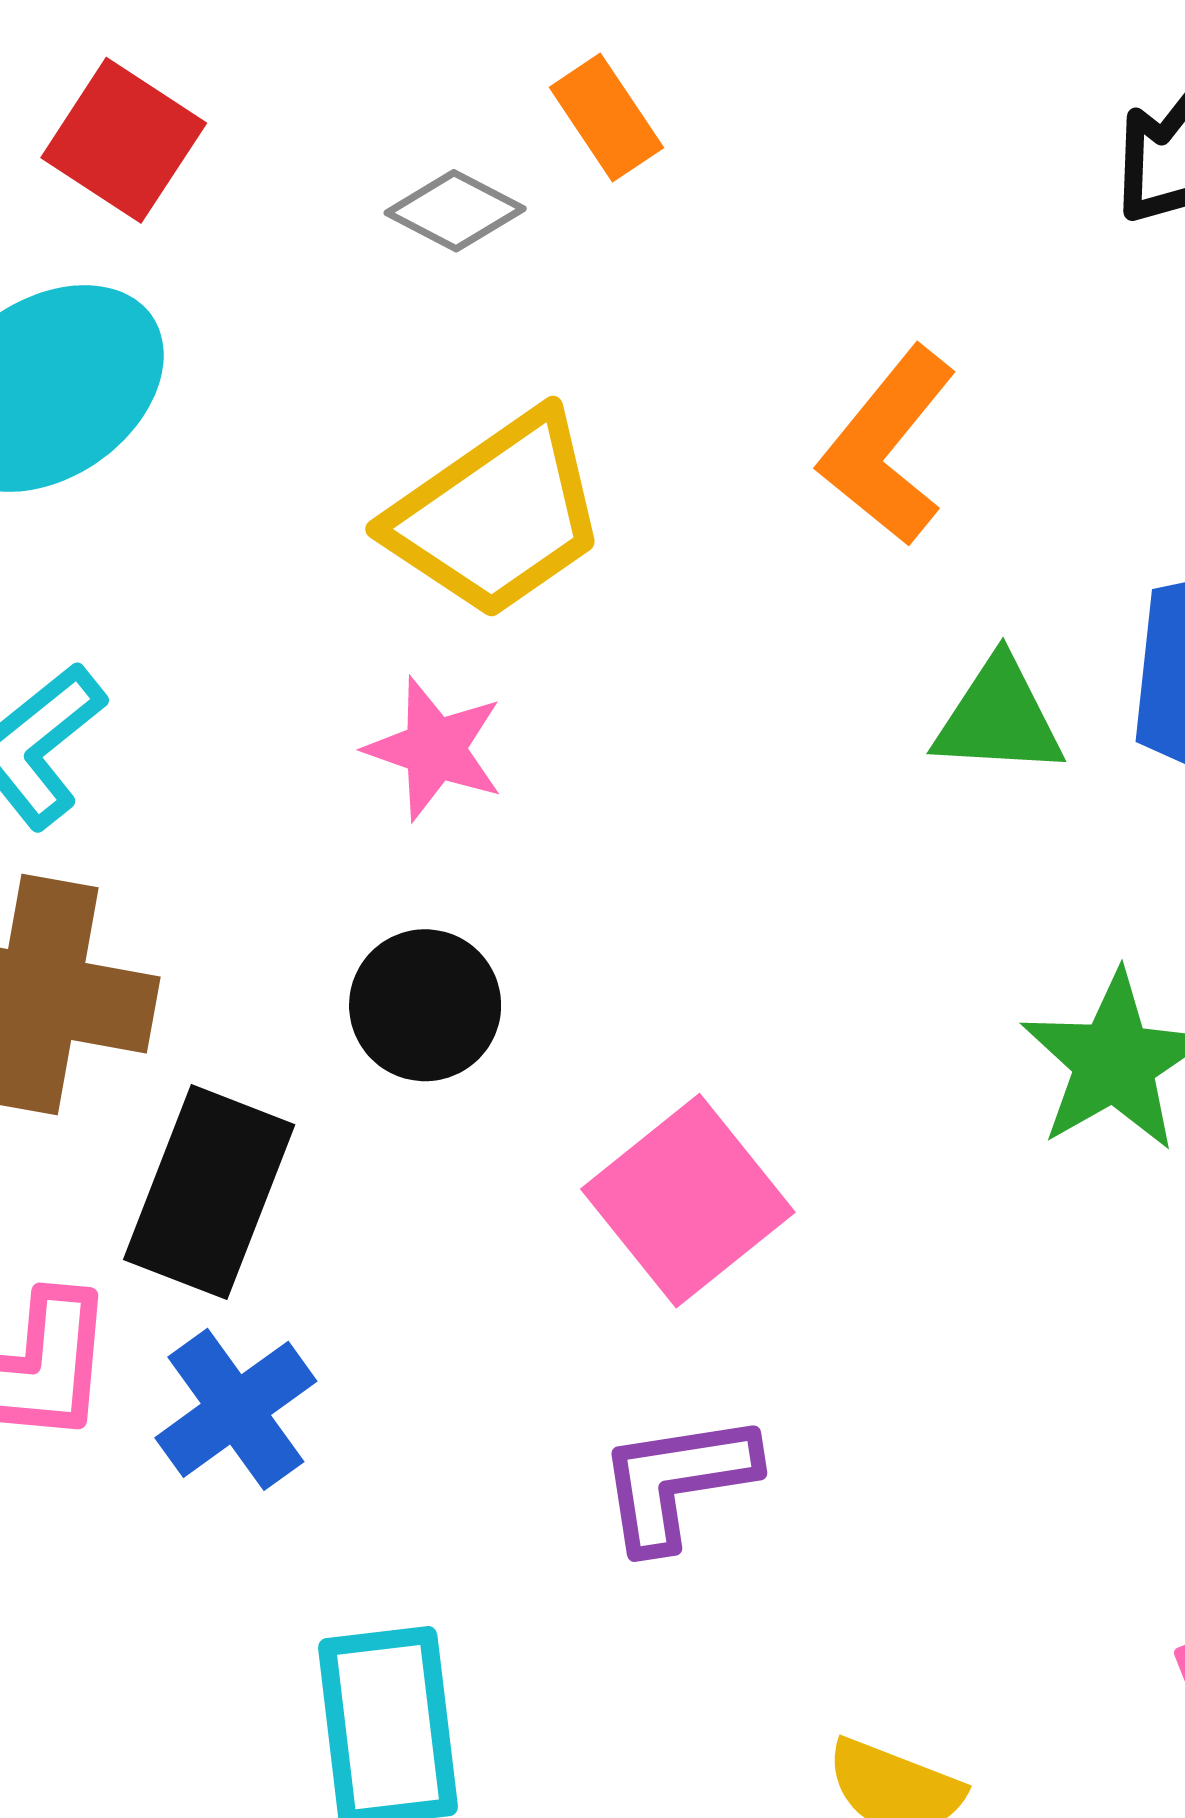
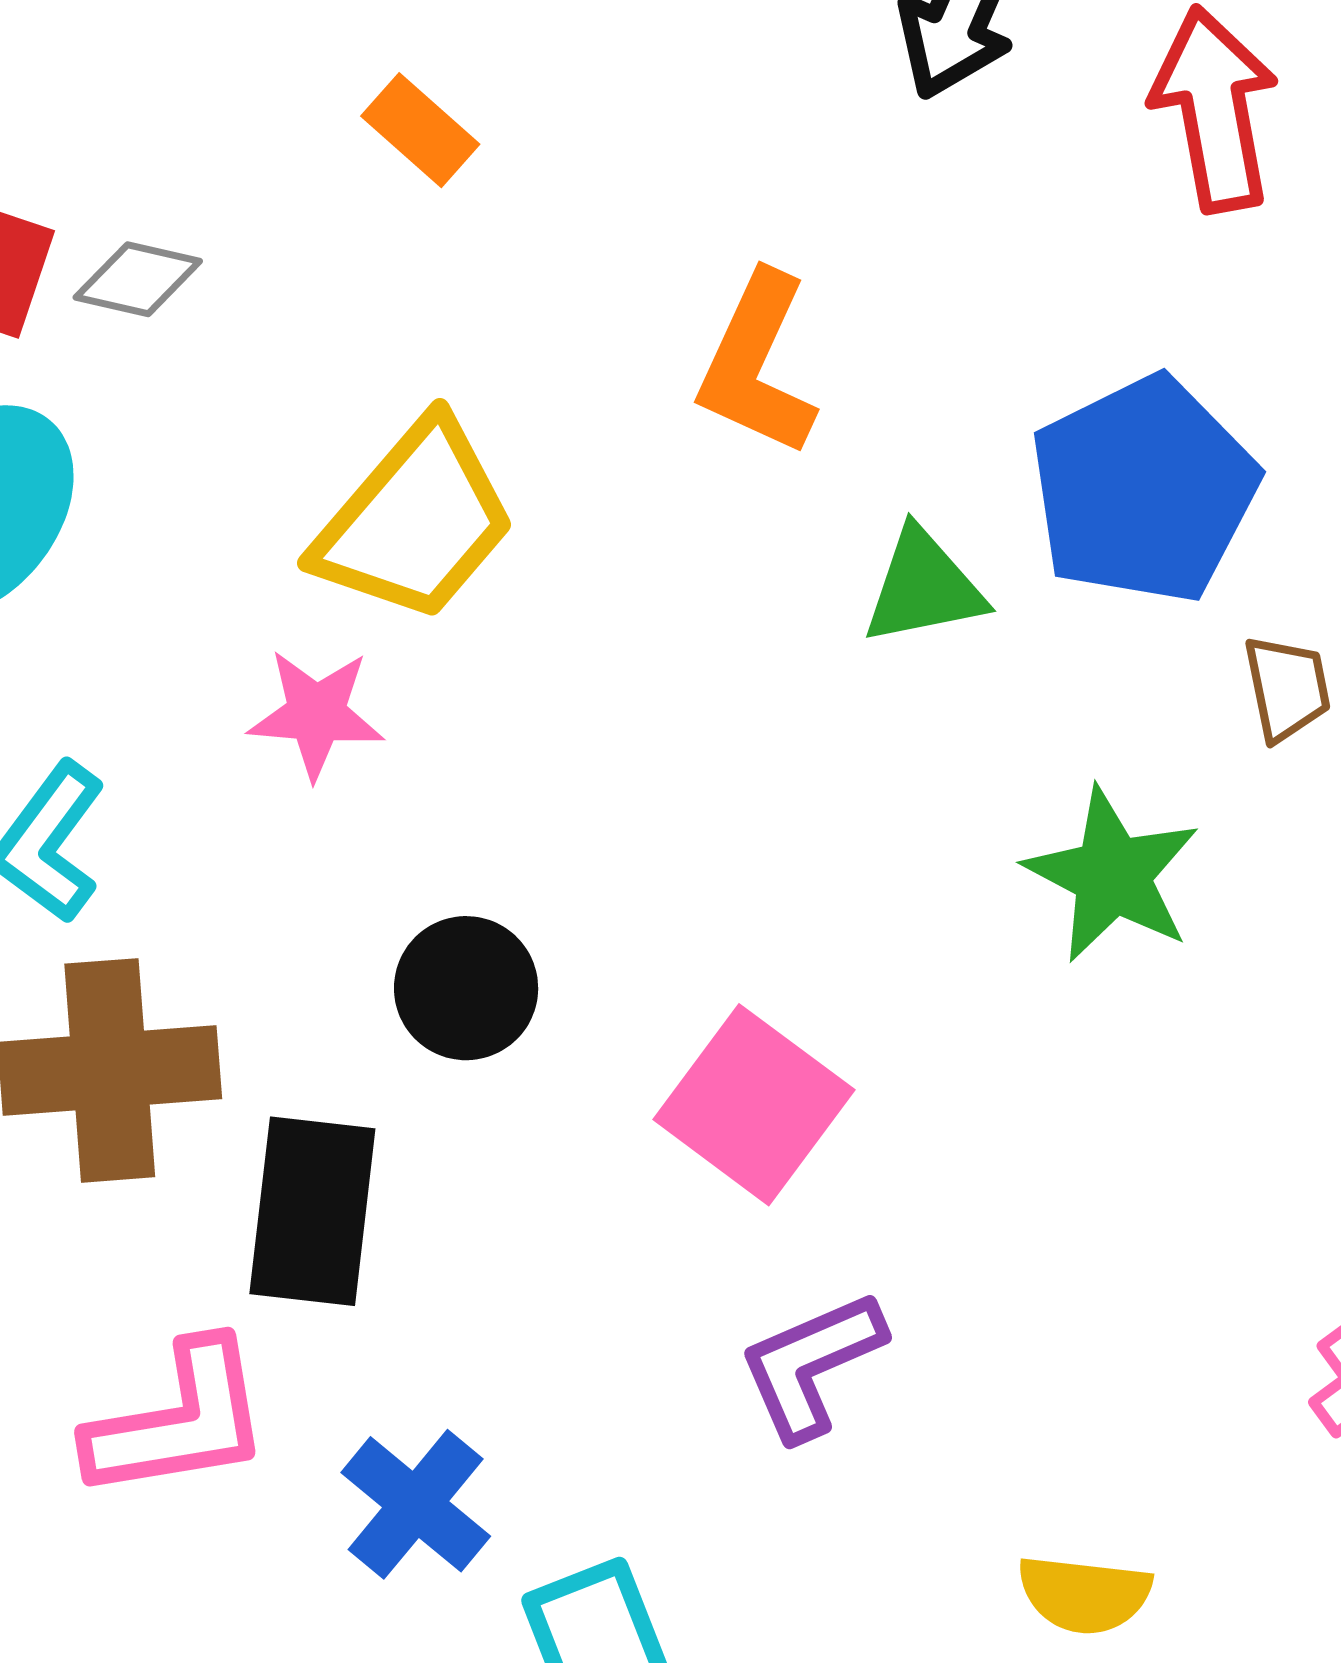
gray diamond: (455, 211) -> (138, 279), moved
pink star: (435, 749) -> (316, 714), moved
blue cross: (236, 1409) -> (416, 1504), moved

